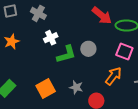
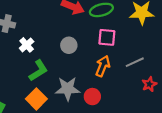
green L-shape: (66, 54) -> (38, 71), moved
gray star: (76, 87) -> (68, 89), size x1.6

